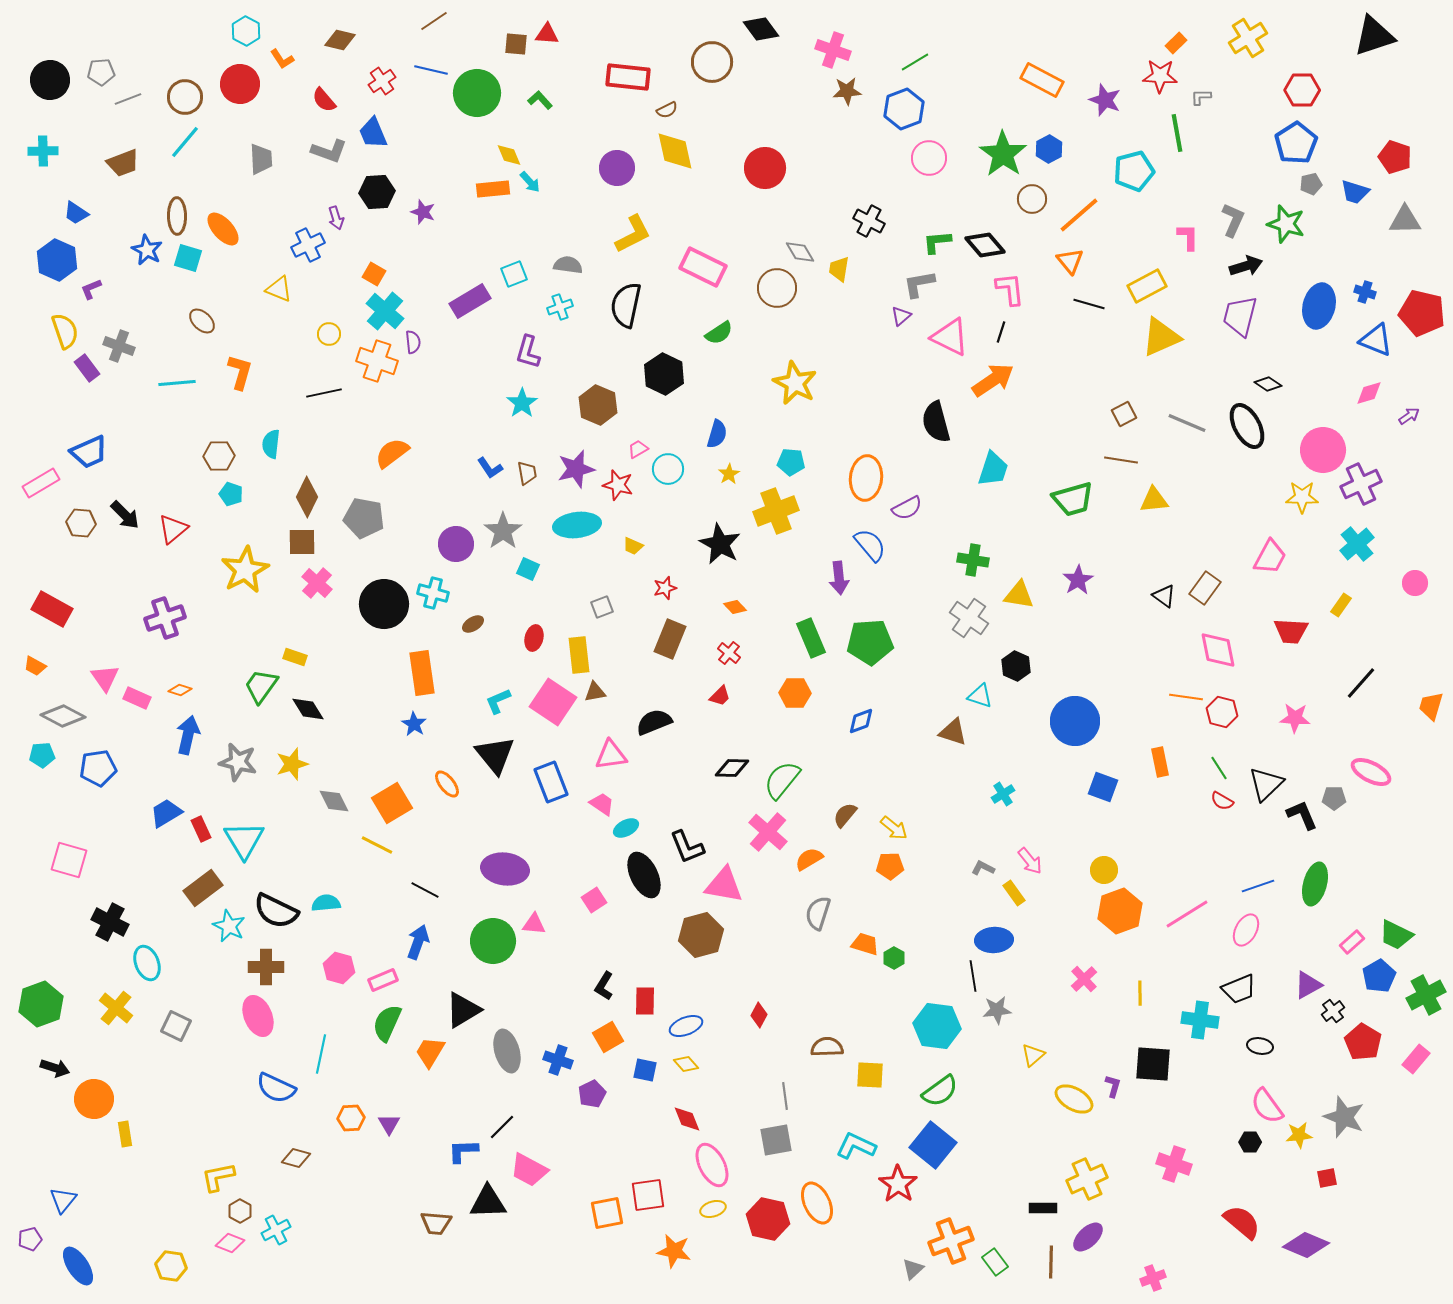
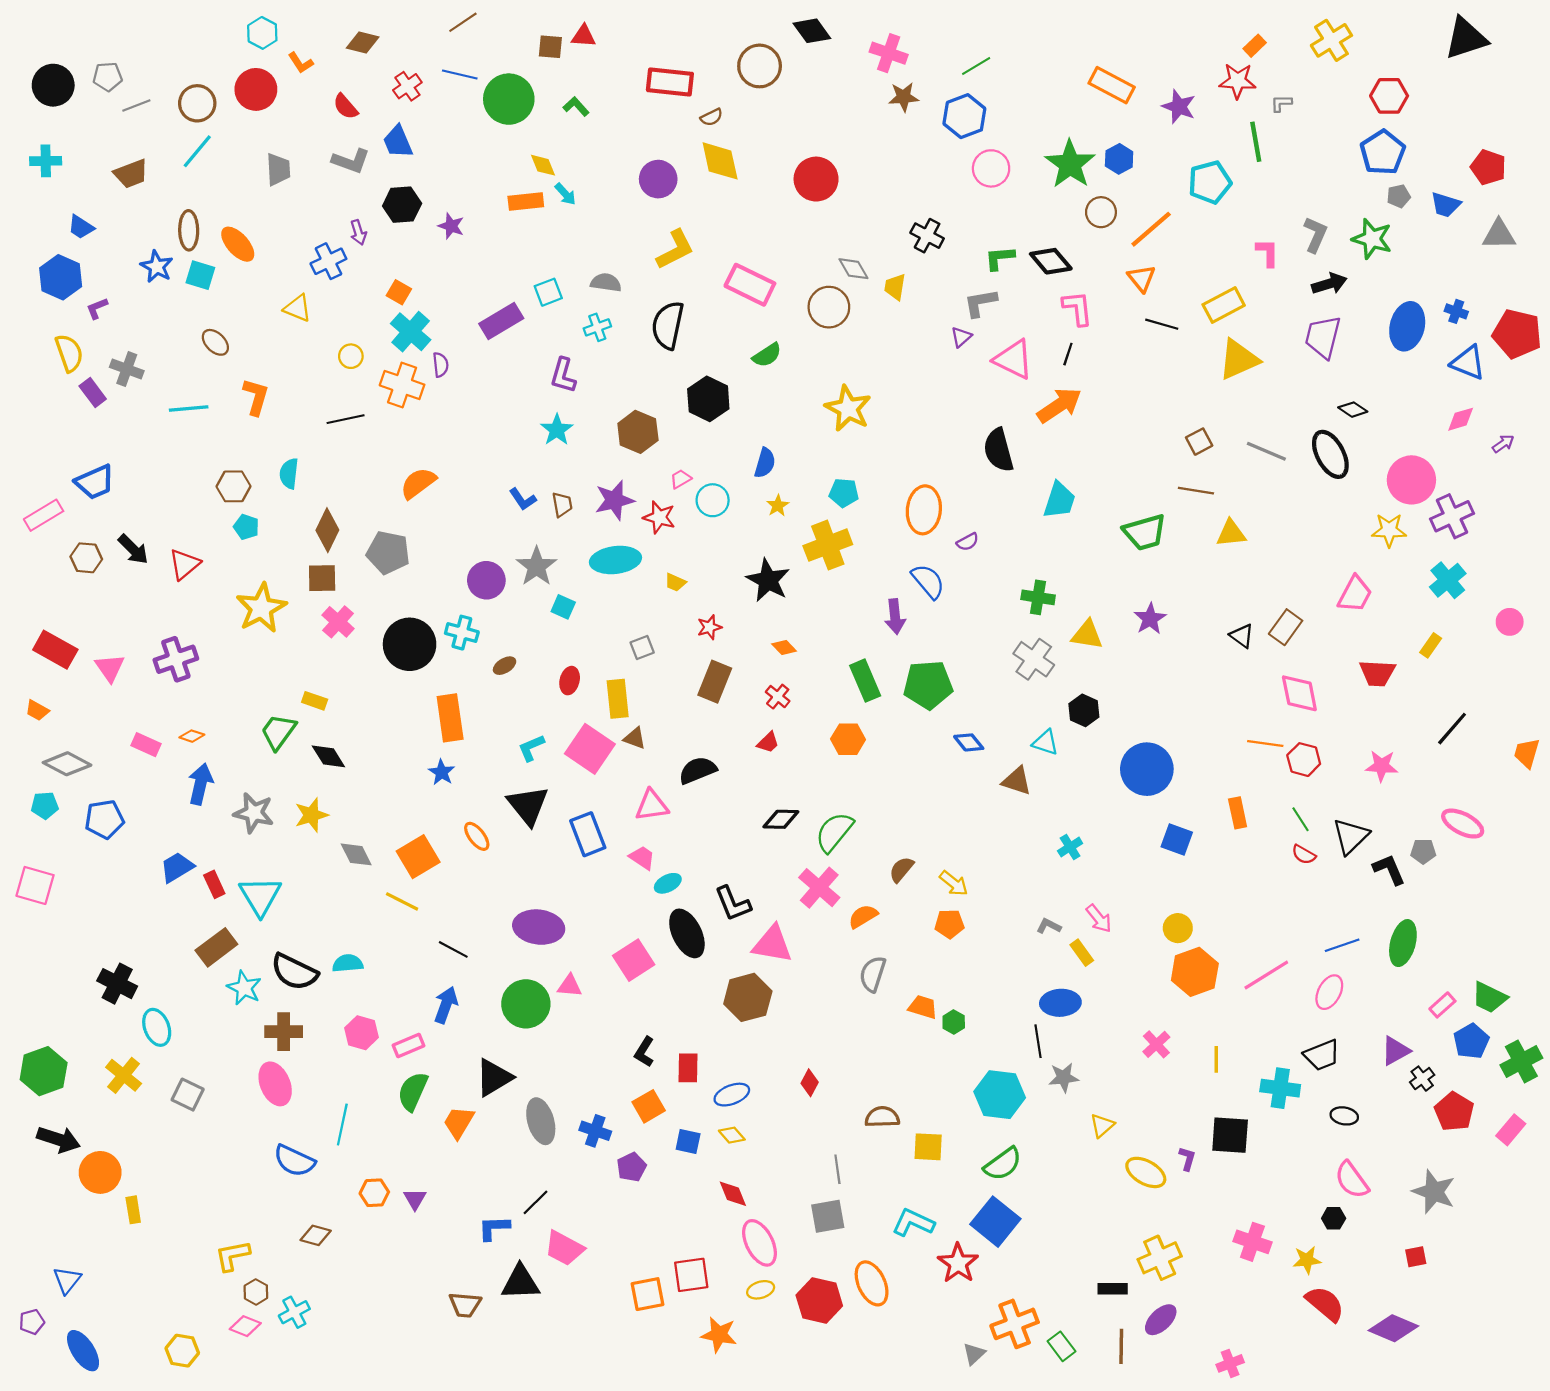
purple semicircle: (907, 508) -> (968, 542), size x0.7
pink triangle: (105, 678) -> (110, 668), moved
brown triangle: (595, 692) -> (635, 738), turned 30
blue diamond: (861, 721) -> (969, 742), moved, turned 72
pink square: (69, 860) -> (35, 885), moved
pink square: (594, 900) -> (634, 960), size x1.5
black arrow: (55, 1068) -> (59, 1139), size x1.4
yellow star: (1299, 1135) -> (1307, 1260), moved

